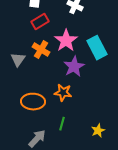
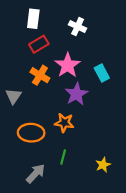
cyan rectangle: (97, 48) -> (102, 73), size x0.7
gray triangle: (18, 60) -> (13, 96), moved

